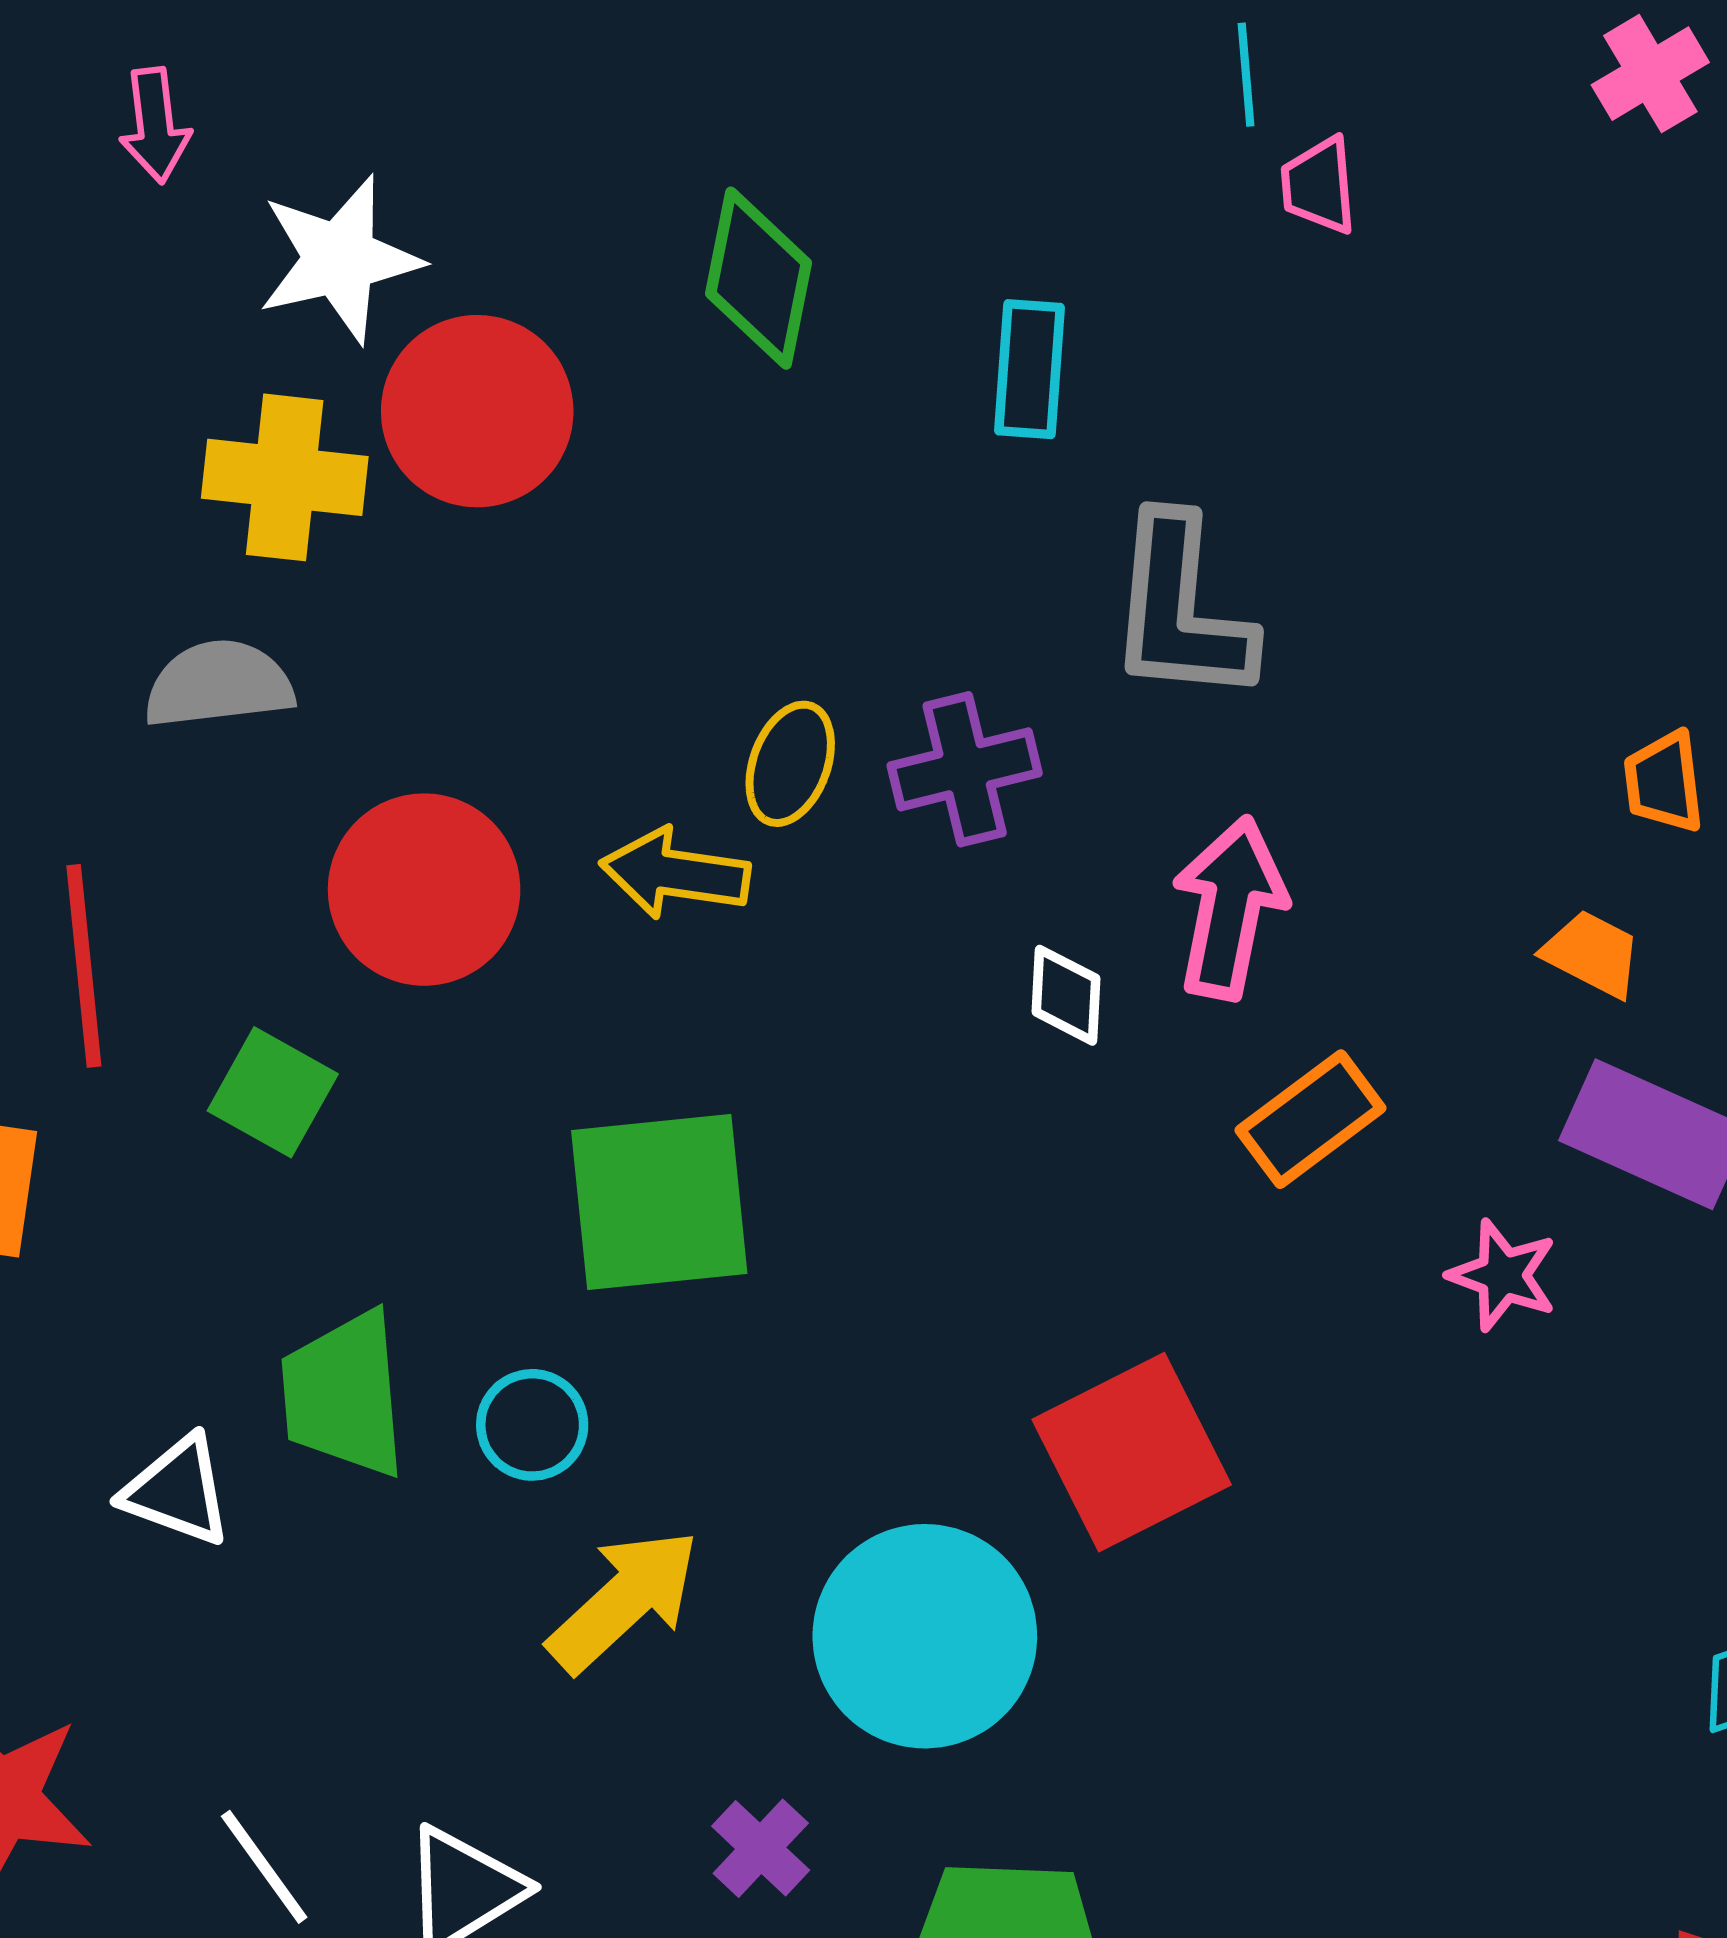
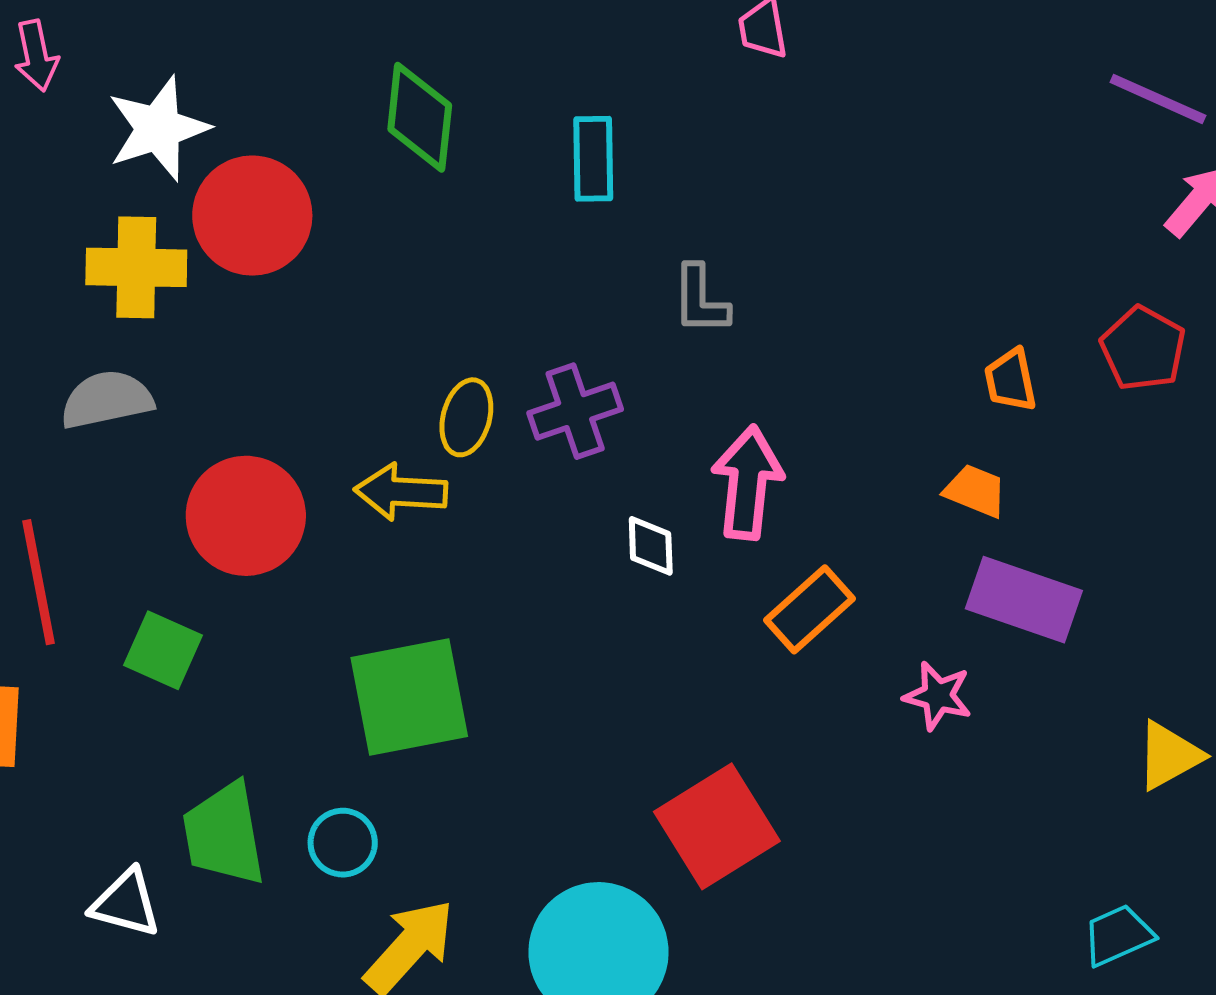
gray L-shape: (1180, 609) -> (700, 300), size x0.6

